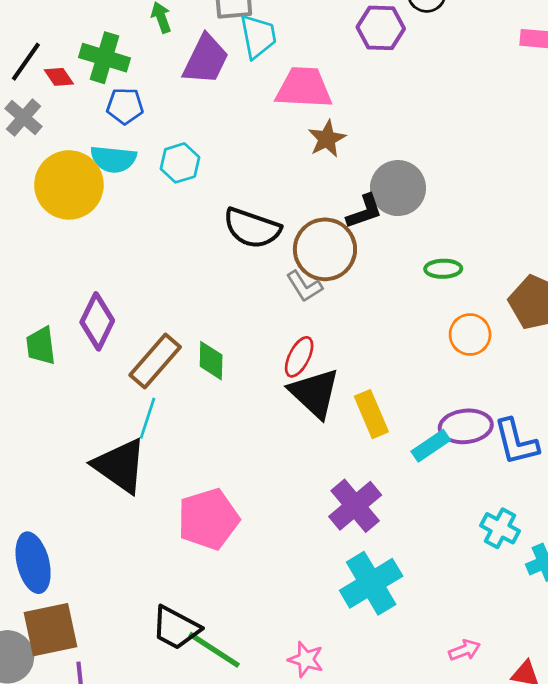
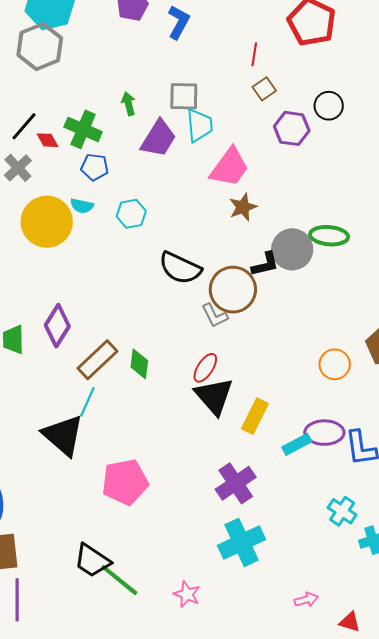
pink trapezoid: (304, 88) -> (230, 167), turned 117
cyan semicircle: (113, 159) -> (82, 206), size x0.7
green ellipse: (443, 269) -> (329, 236), moved, size x1.4
yellow rectangle: (371, 414) -> (255, 416), turned 44

